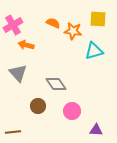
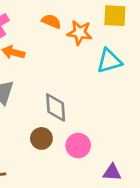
gray diamond: (56, 84) -> (56, 107), turned 30
brown circle: (38, 106) -> (41, 138), moved

